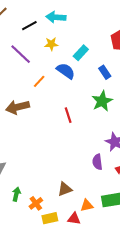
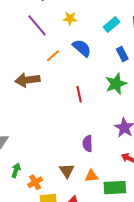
cyan rectangle: (81, 53) -> (111, 25), moved
purple semicircle: (97, 162) -> (88, 144), moved
brown triangle: (65, 189) -> (67, 171), turned -49
orange triangle: (87, 205) -> (91, 176), moved

